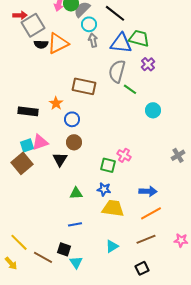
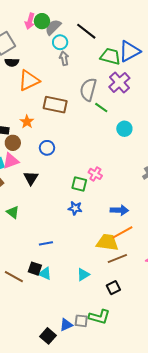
orange triangle: (58, 43) -> (29, 80), moved
blue triangle: (121, 43) -> (129, 51), moved, turned -35
purple cross: (148, 64) -> (119, 82), size x1.5
blue circle: (72, 119) -> (47, 148), moved
brown circle: (74, 142) -> (13, 143), moved
green triangle: (76, 193) -> (13, 212), moved, turned 40
yellow trapezoid: (113, 208) -> (107, 242), moved
cyan triangle: (112, 246) -> (83, 275), moved
cyan triangle: (76, 262) -> (45, 274), moved, turned -32

